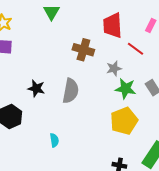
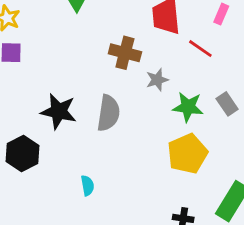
gray star: (114, 68) -> (157, 80), moved
black star: (36, 88) -> (59, 111), size x1.4

